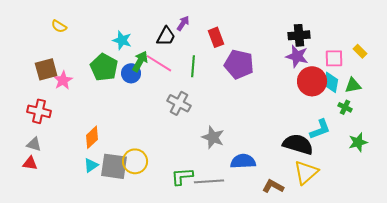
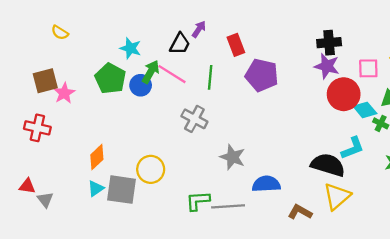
cyan diamond: (331, 82) -> (365, 110), moved, turned -50
gray triangle: (34, 144) -> (45, 200), moved, turned 35
yellow circle: (135, 161) -> (151, 169), moved

